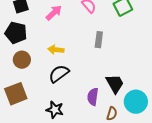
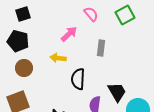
pink arrow: (54, 13) -> (69, 34), moved
black semicircle: (59, 74) -> (78, 79), moved, turned -50

